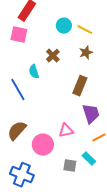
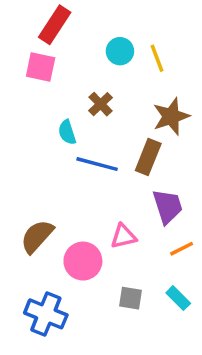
yellow line: (85, 30) -> (157, 58), turned 42
brown star: (86, 53) -> (171, 116), moved, size x1.5
blue line: (18, 90) -> (97, 164), moved, turned -45
cyan rectangle: (89, 159) -> (178, 298), moved

